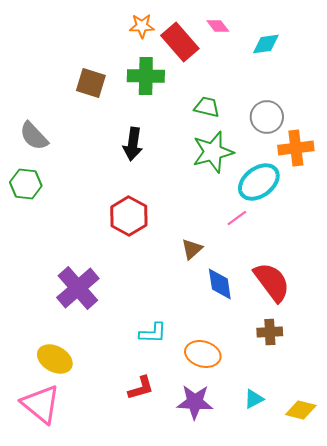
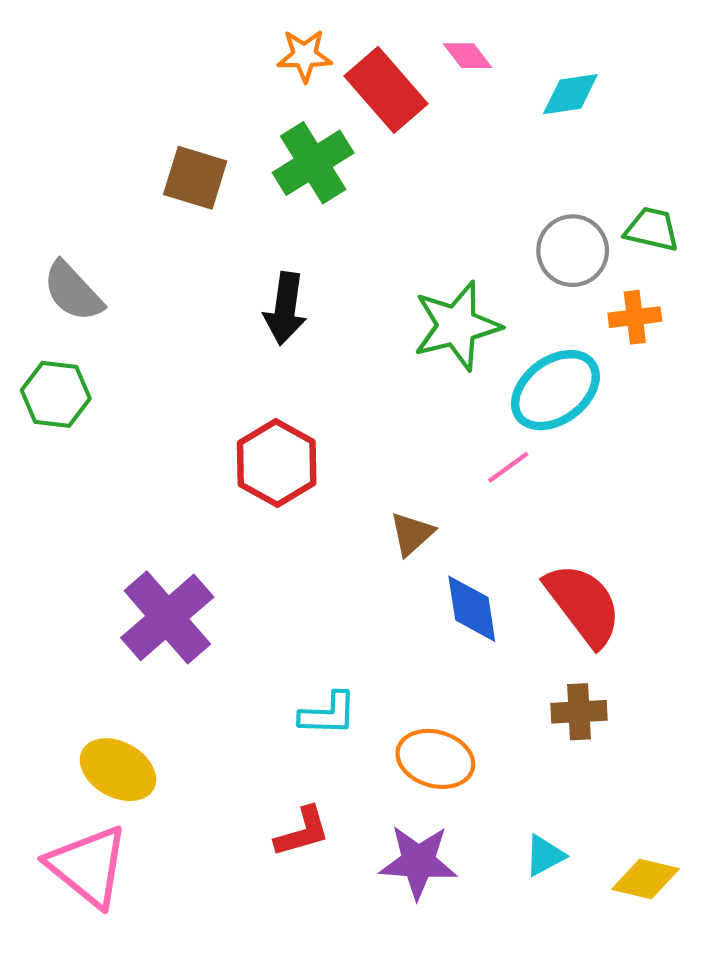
green cross: (146, 76) -> (313, 163), turned -33
green trapezoid: (207, 107) -> (652, 229), moved
orange cross: (296, 148) -> (635, 317), size x0.7

